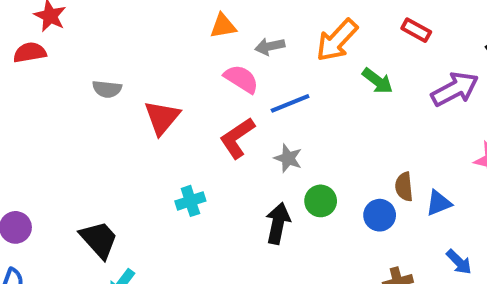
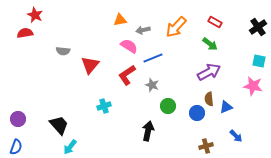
green arrow: (378, 81) -> (210, 44), moved
purple arrow: (455, 89) -> (209, 72), moved
black arrow: (278, 223) -> (148, 131), moved

